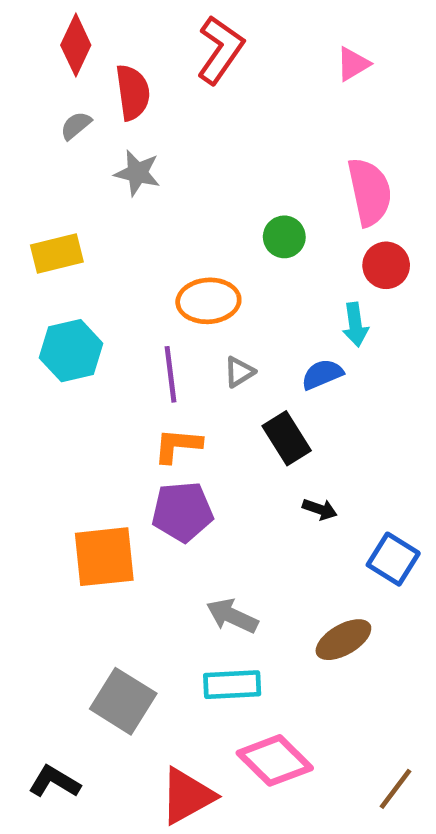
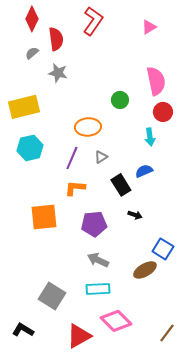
yellow rectangle: (57, 253) -> (24, 107), size x1.4
purple line: (171, 374) -> (72, 158), turned 30
blue semicircle: (322, 374) -> (144, 171), moved
purple pentagon: (182, 512) -> (94, 224), moved
orange square: (104, 557) -> (44, 217), moved
blue square: (393, 559) -> (163, 249), moved

